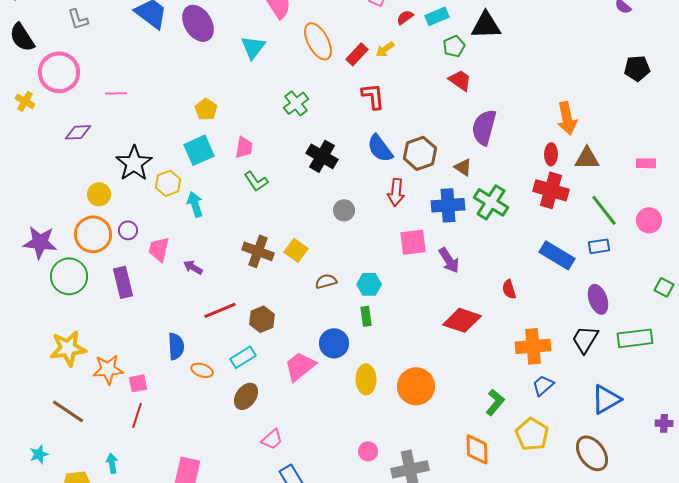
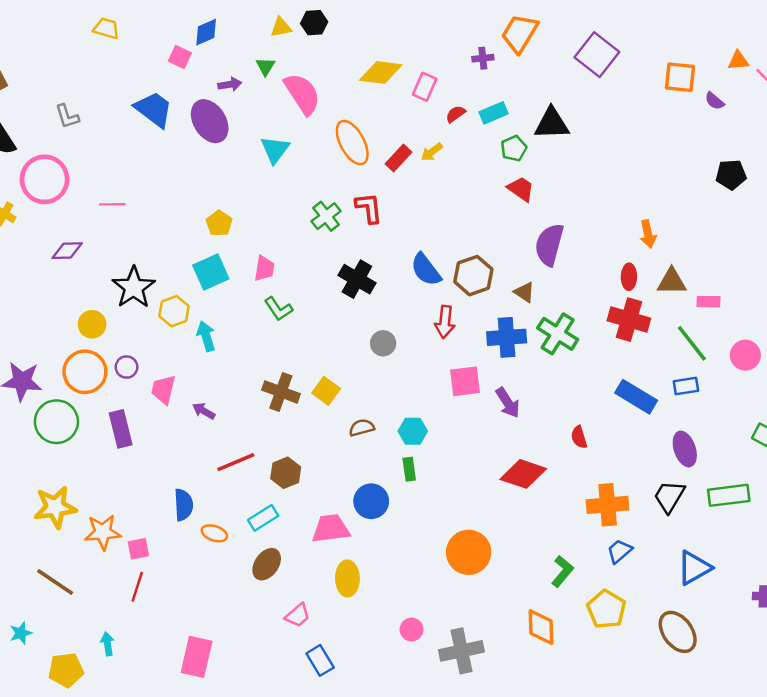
red L-shape: (373, 96) -> (369, 208), moved
orange arrow: (567, 118) -> (648, 234), size x0.7
pink rectangle: (646, 163) -> (709, 302), moved
pink trapezoid: (300, 366) -> (331, 529), turned 32
yellow ellipse: (366, 379) -> (347, 578), moved

